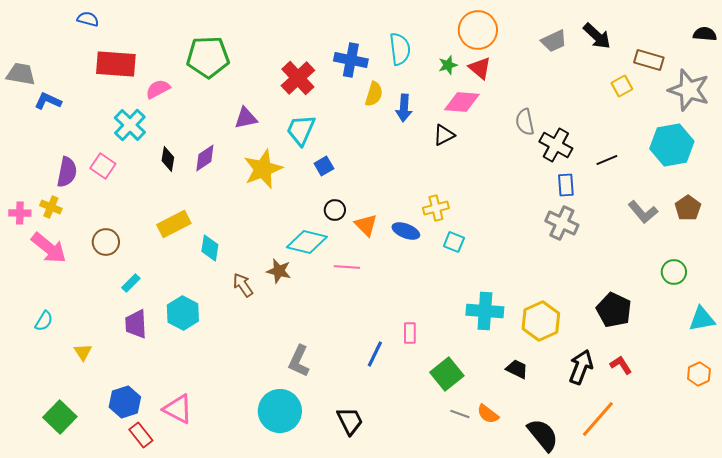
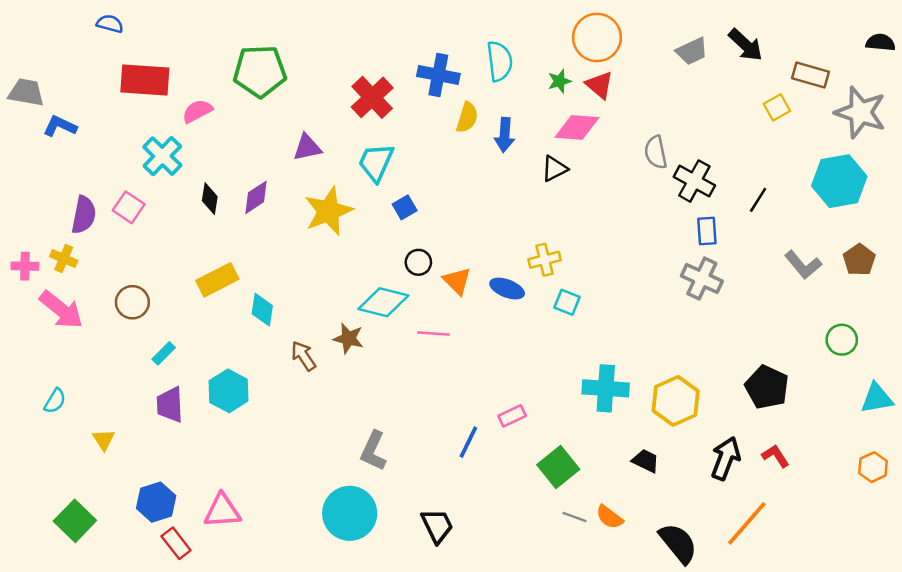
black line: (607, 160) -> (758, 200), turned -35
pink rectangle: (410, 333) -> (512, 416), turned 65
pink triangle: (178, 409) -> (222, 511), turned -32

